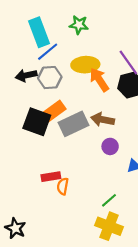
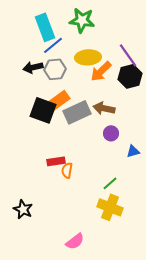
green star: (79, 25) -> (82, 20), size x1.4
orange arrow: (99, 80) -> (101, 71), turned -100

